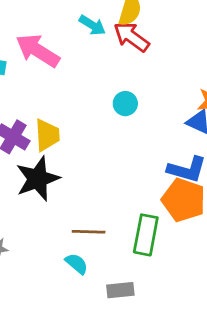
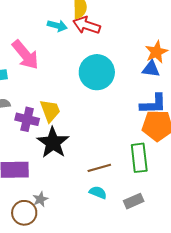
pink arrow: (38, 51) -> (25, 55), turned -144
cyan circle: (125, 104) -> (97, 72), size x2.0

